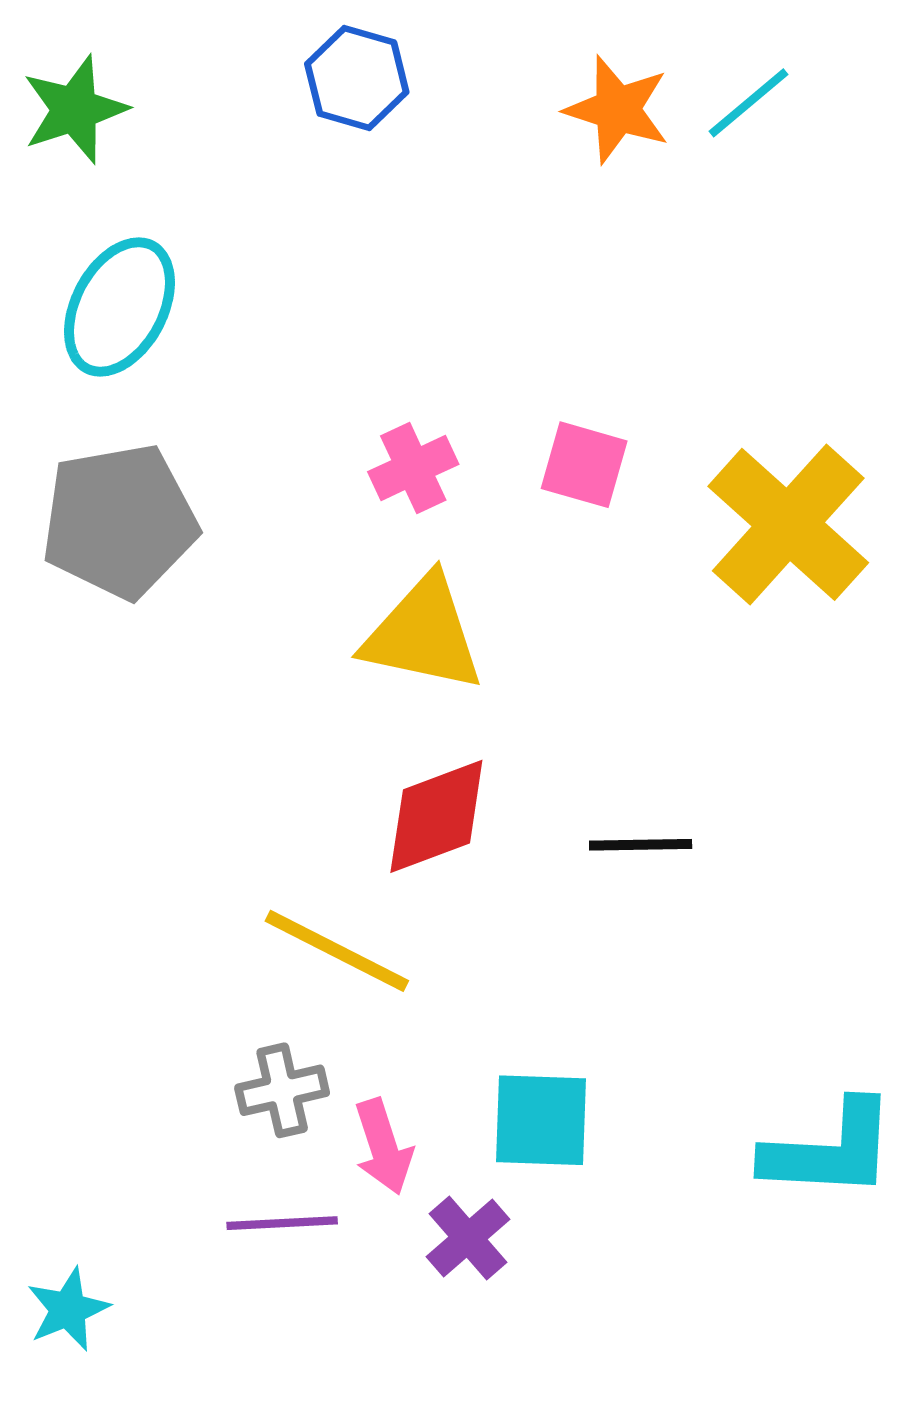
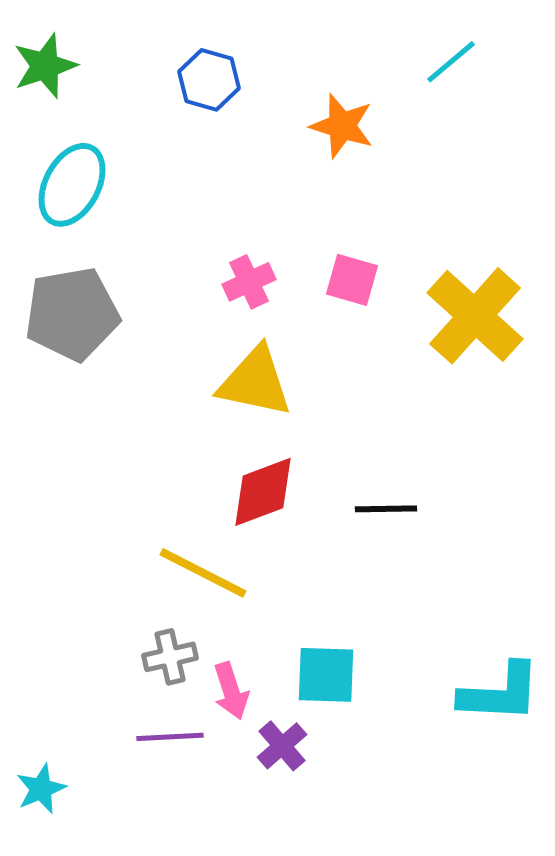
blue hexagon: (357, 78) -> (209, 80), moved
orange star: (617, 110) -> (342, 126), moved

